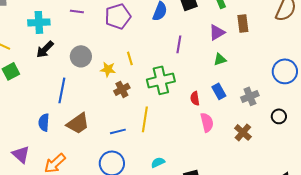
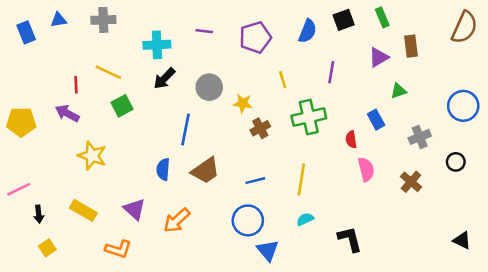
yellow line: (130, 58) -> (283, 80), moved
green triangle: (220, 59) -> (398, 91), moved
blue rectangle: (219, 91) -> (376, 120), moved
yellow line: (145, 119) -> (301, 179), moved

